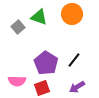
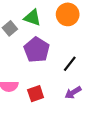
purple pentagon: (46, 63) -> (37, 50), moved

